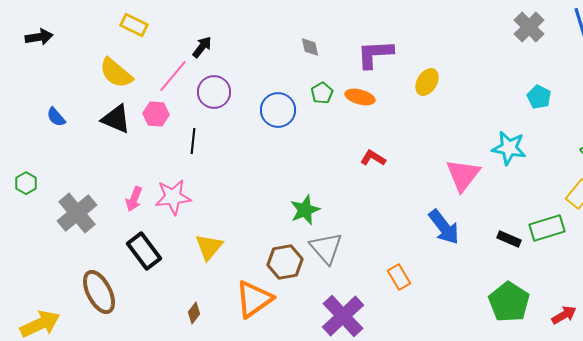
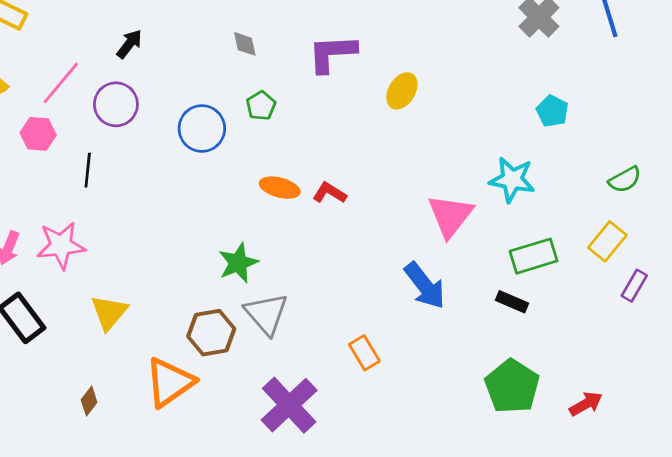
black arrow: (202, 47) -> (129, 44), moved
orange ellipse: (360, 97) -> (280, 188), moved
green rectangle: (547, 228) -> (534, 256), moved

